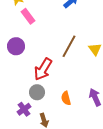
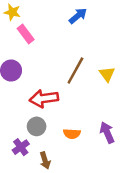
red arrow: (43, 69) -> (44, 98), turned 50
orange semicircle: (66, 98) -> (72, 134), turned -72

